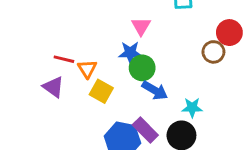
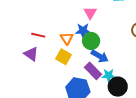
orange triangle: (87, 69) -> (67, 38), moved
cyan star: (192, 108) -> (109, 75), moved
purple rectangle: (145, 130) -> (93, 71), moved

